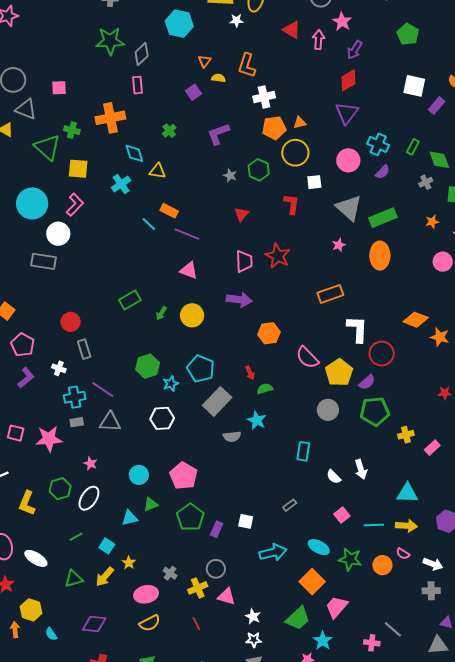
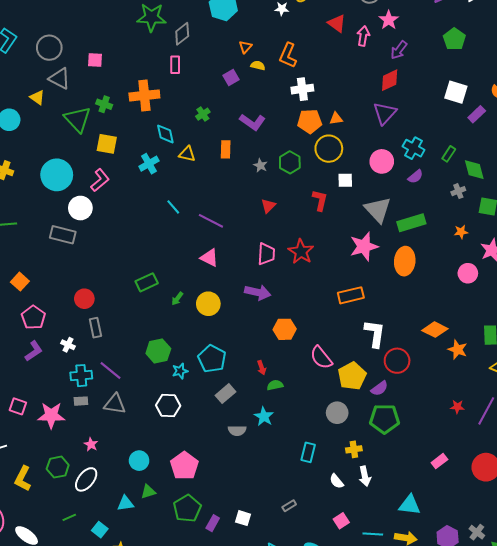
purple L-shape: (218, 134) -> (252, 122), turned -130
orange rectangle: (169, 211) -> (226, 149), moved, turned 60
pink star: (339, 245) -> (364, 246), size x2.0
gray rectangle: (217, 401) -> (226, 394), size x0.7
yellow cross: (406, 435) -> (354, 449), moved

